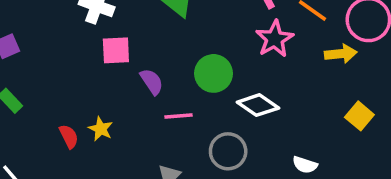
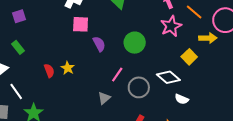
white diamond: (258, 105) -> (168, 77), moved
pink line: (178, 116) -> (117, 75), moved, turned -56
yellow square: (359, 116) -> (189, 57), moved

